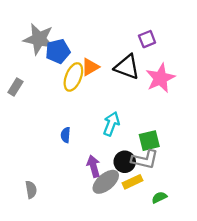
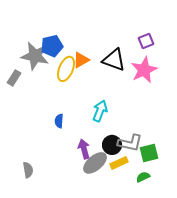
gray star: (39, 39) -> (35, 56), moved
purple square: (147, 39) -> (146, 41), moved
green square: (149, 141) -> (149, 153), moved

